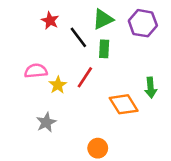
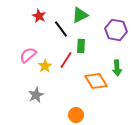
purple hexagon: (143, 23) -> (116, 30), moved
green rectangle: (104, 49) -> (81, 46), moved
pink semicircle: (36, 71) -> (28, 55), turned -36

